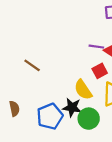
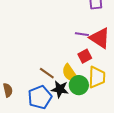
brown line: (32, 65) -> (47, 73), moved
green circle: (89, 119) -> (79, 85), moved

